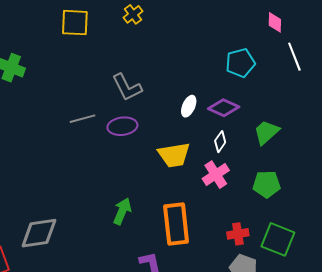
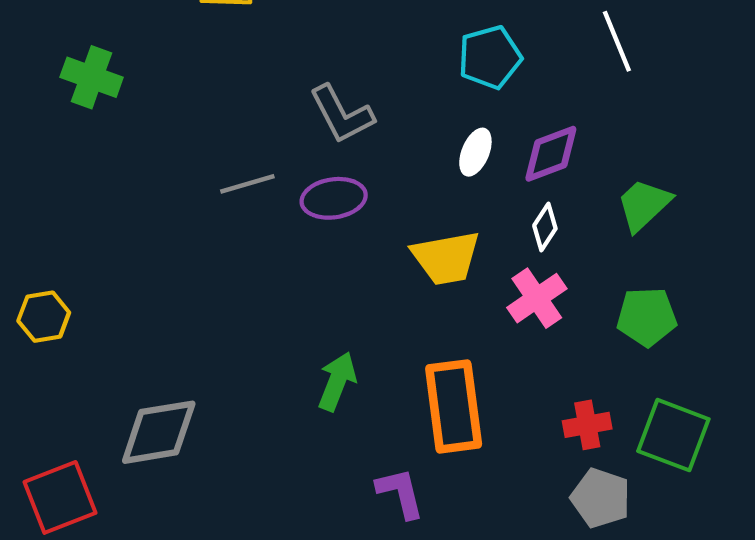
white line: (294, 57) -> (617, 41), moved
cyan pentagon: (240, 63) -> (490, 57), moved
purple diamond: (224, 108) -> (551, 154), turned -44

